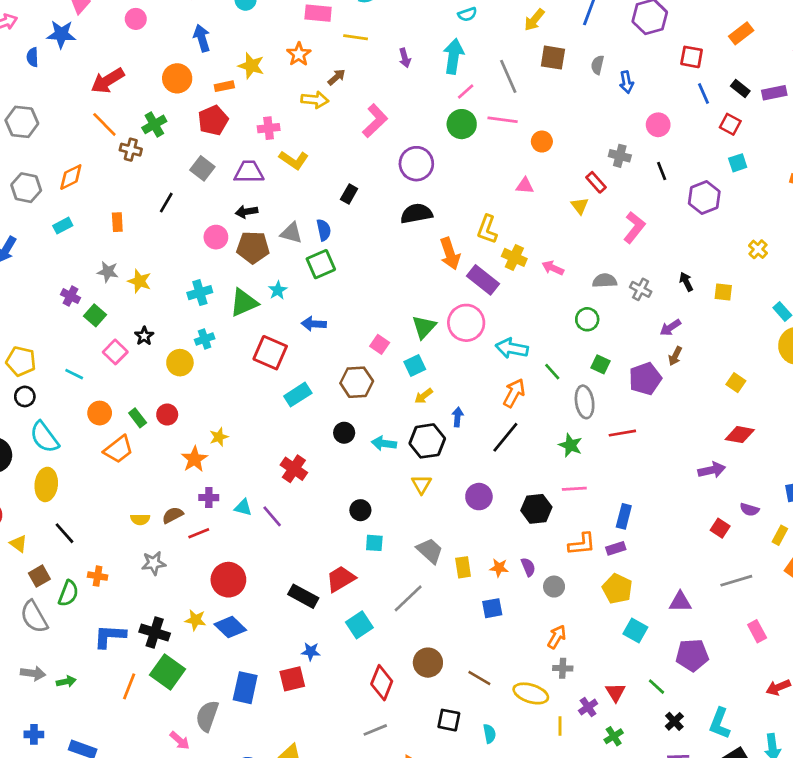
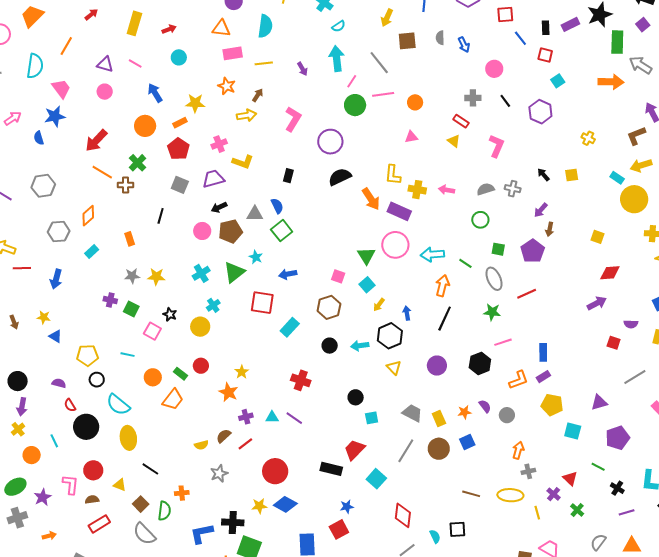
black rectangle: (740, 89) -> (546, 28), turned 64
brown circle: (428, 663) -> (439, 449), moved
cyan semicircle: (490, 734) -> (435, 536), moved

